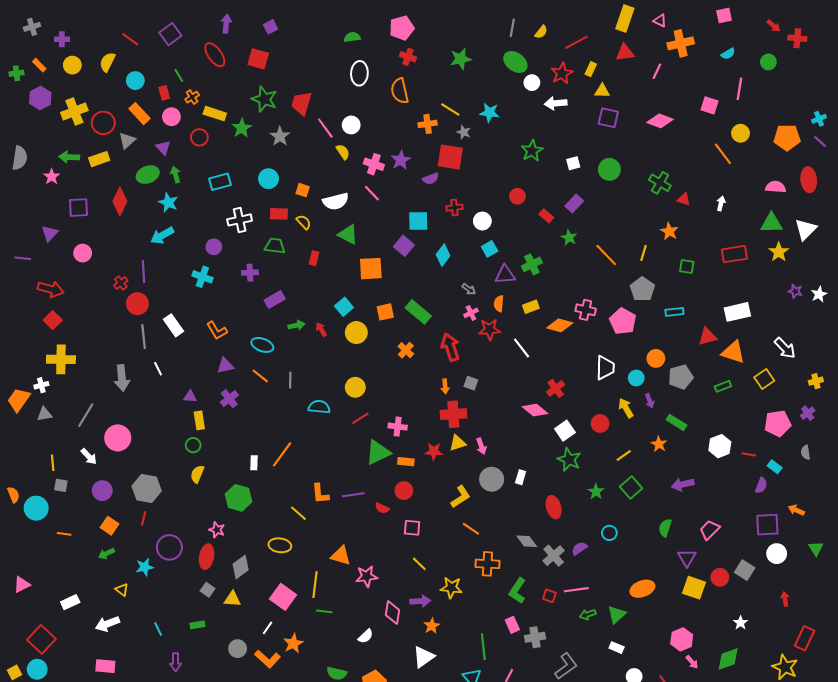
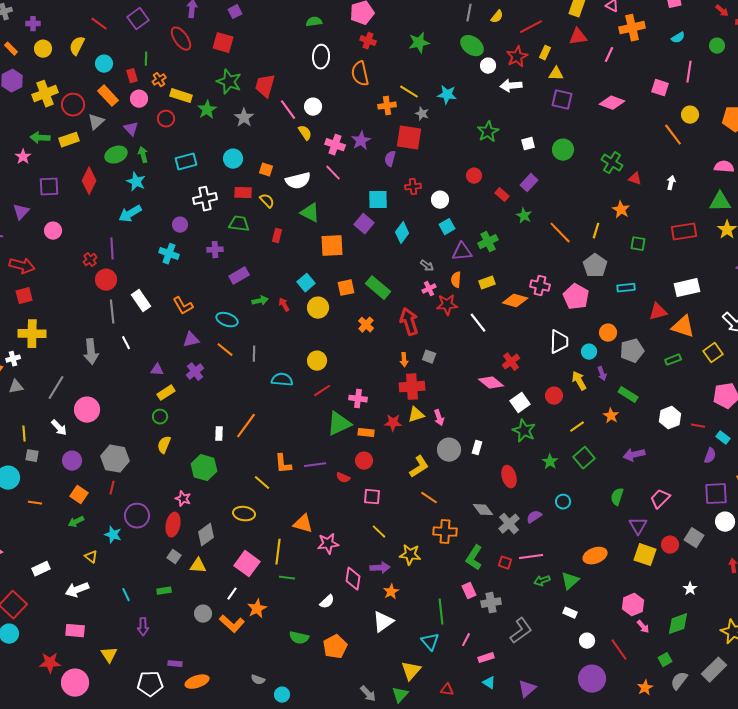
green line: (179, 75) -> (146, 59), turned 32
purple semicircle: (431, 179) -> (390, 159), turned 126
red square: (53, 320) -> (24, 296), turned 30
yellow rectangle: (199, 420) -> (166, 393), turned 66
cyan star: (145, 567) -> (113, 535), turned 30

